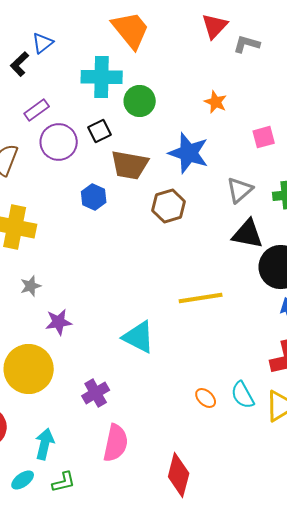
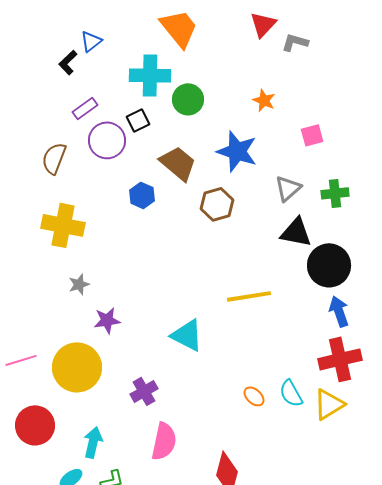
black square: (100, 131) -> (138, 120), moved
brown trapezoid: (130, 165) -> (178, 163), turned -150

